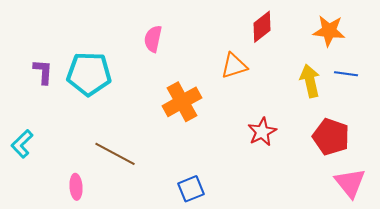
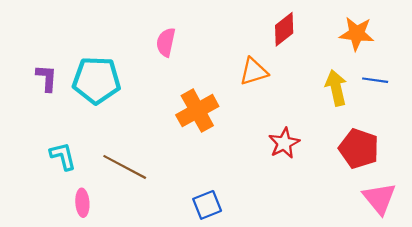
cyan L-shape: (22, 144) -> (63, 156), moved, turned 120

